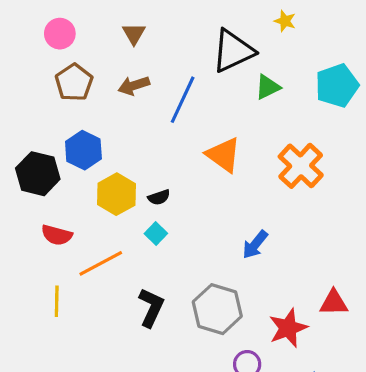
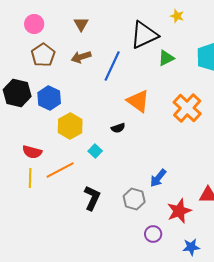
black hexagon: (38, 174) -> (17, 93), moved
black semicircle: (159, 197) -> (118, 128), moved
blue arrow: (255, 245) -> (158, 178), moved
yellow line: (57, 301) -> (30, 178), moved
gray hexagon: (217, 309) -> (134, 199), size x0.7

